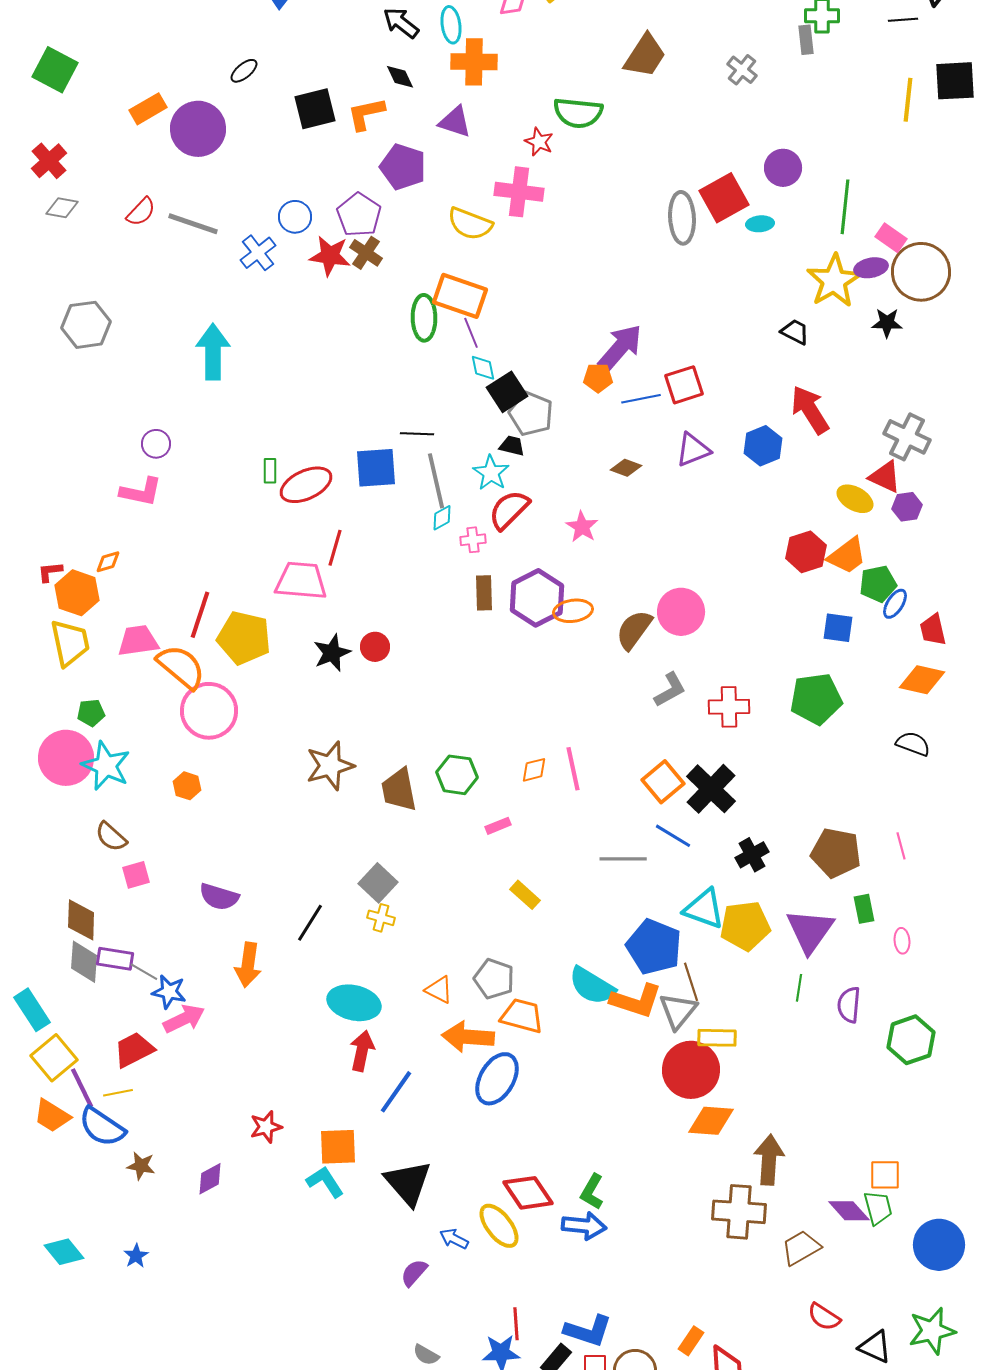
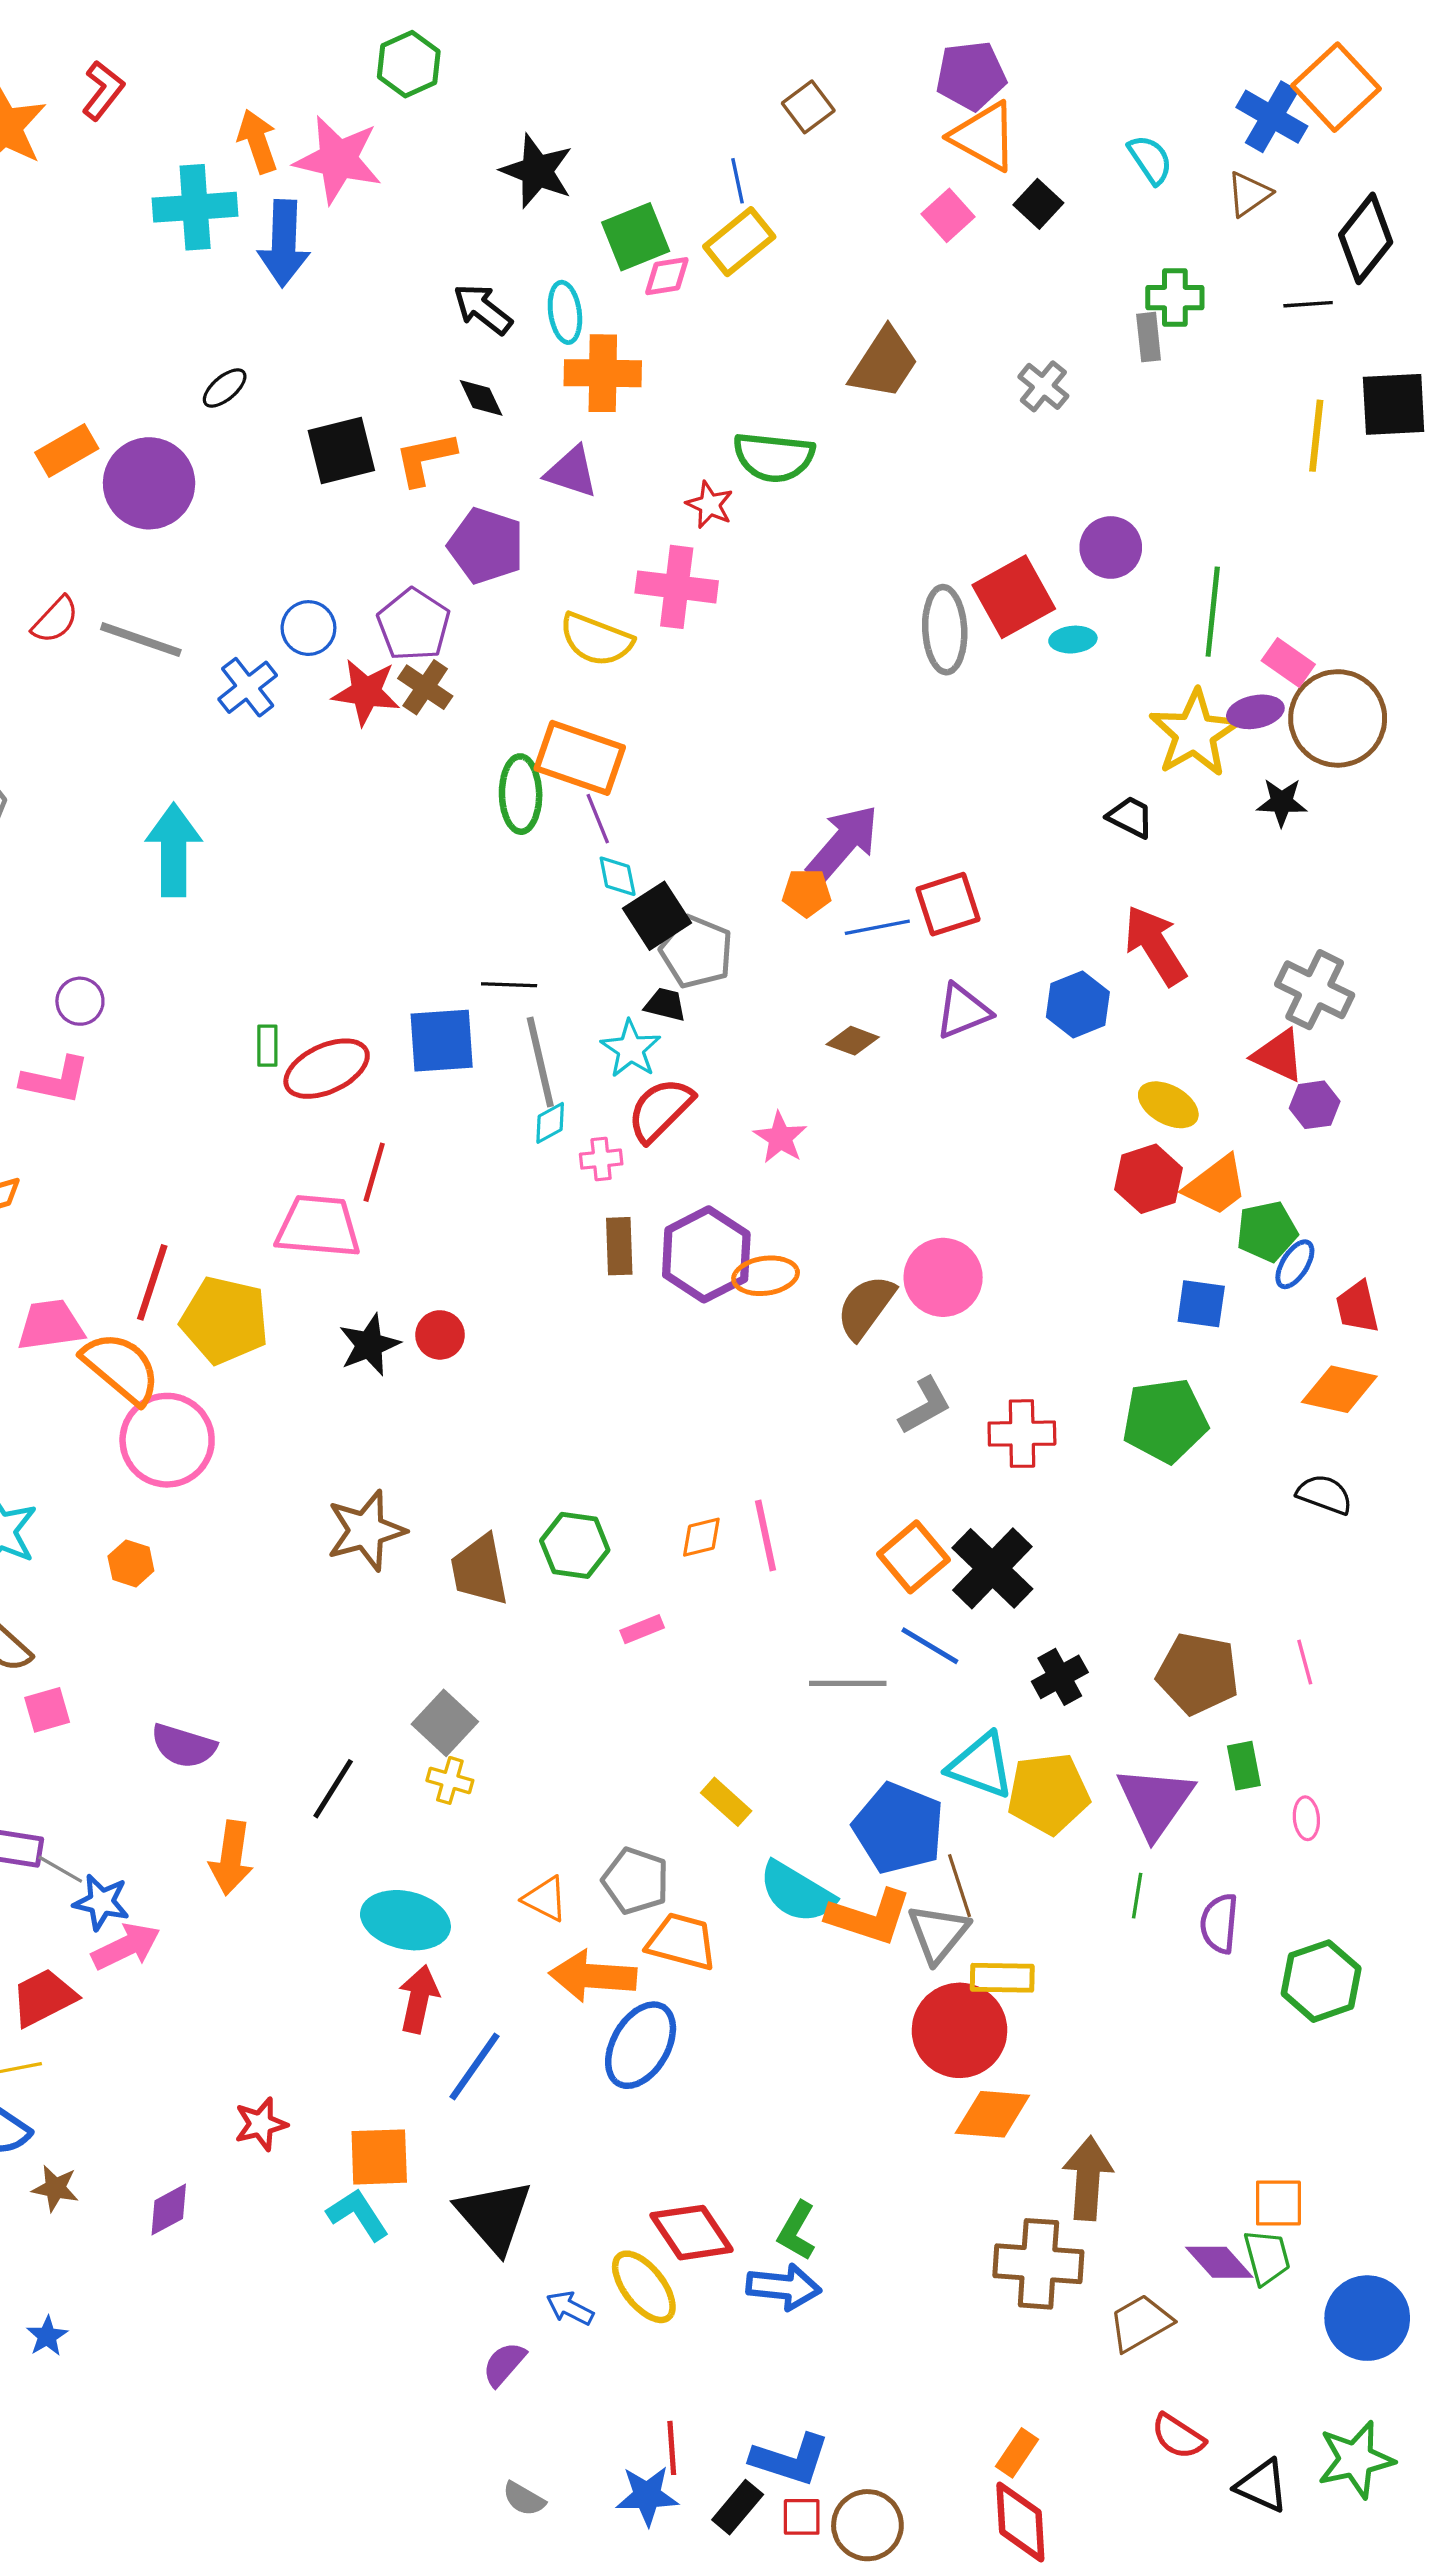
yellow ellipse: (855, 499) -> (1168, 1105), moved
yellow rectangle: (525, 895) -> (726, 1802), moved
orange rectangle: (691, 1341) -> (1017, 2453), moved

